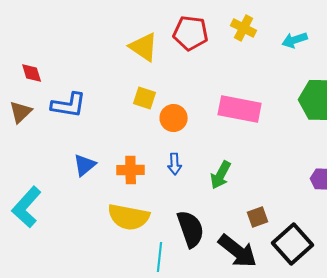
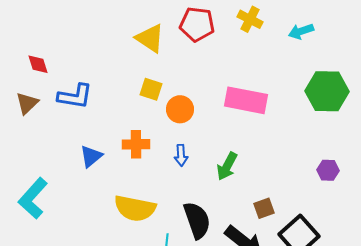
orange cross: (131, 170) -> (136, 144), moved

